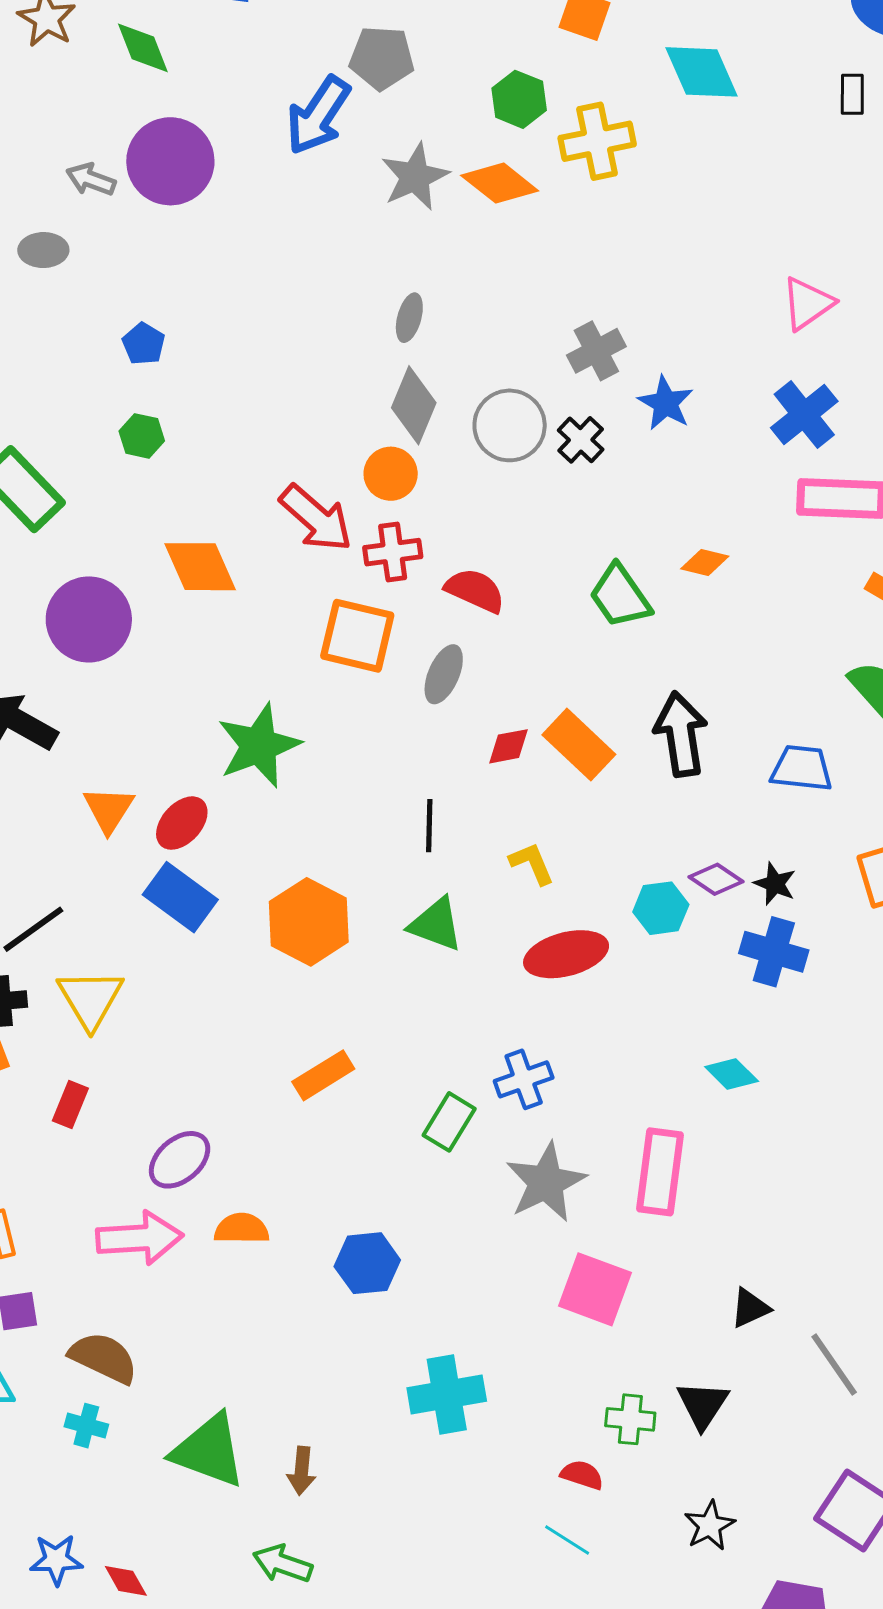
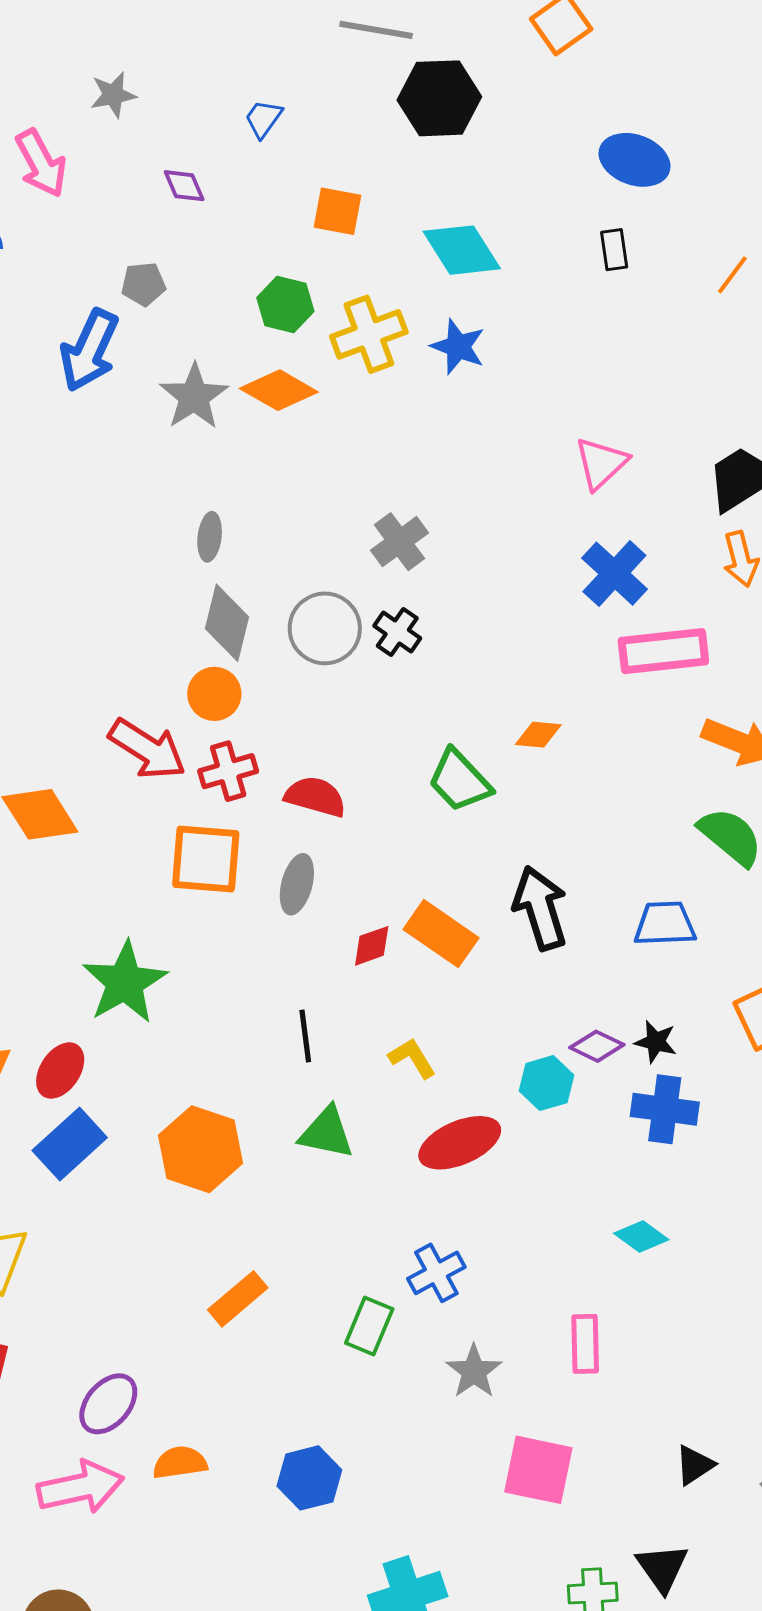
gray pentagon: (382, 58) -> (143, 284), size x0.7
blue star: (666, 403) -> (458, 347), moved
blue rectangle: (180, 897) -> (70, 1144), turned -70
pink rectangle: (660, 1172) -> (585, 1344), size x0.7
gray star: (546, 1182) -> (474, 1371), size x0.7

